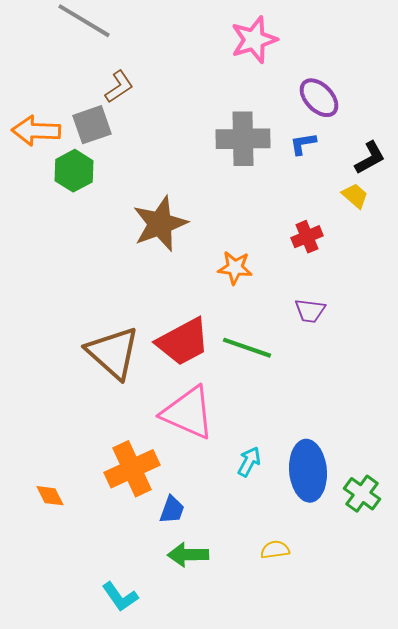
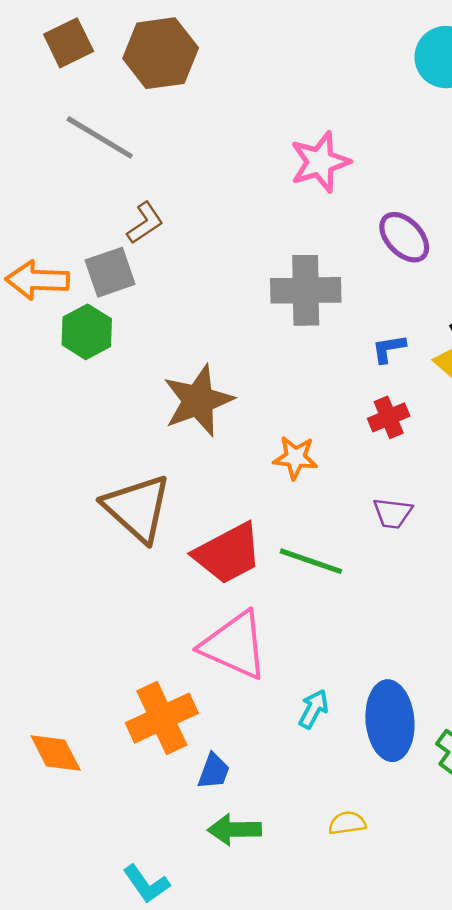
blue L-shape: (303, 144) -> (389, 349), moved
brown triangle: (113, 353) -> (137, 508), moved
orange diamond: (50, 496) -> (56, 753), size x1.4

